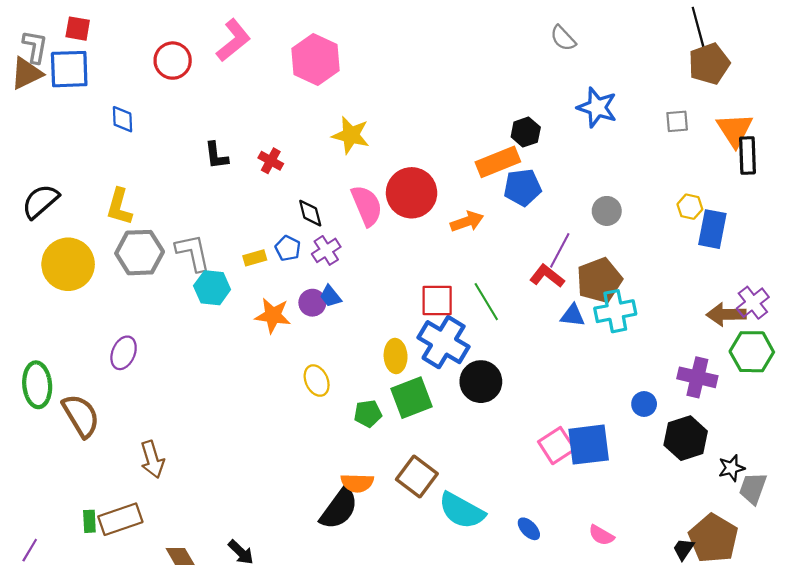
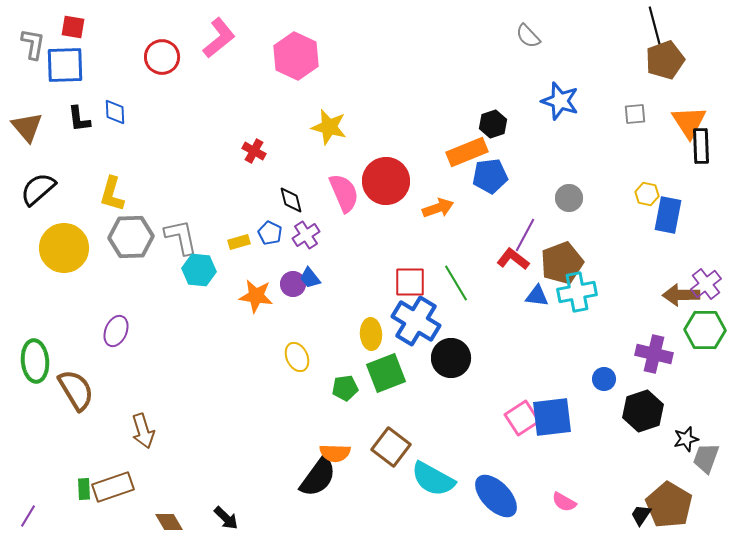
brown triangle: (26, 73) -> (27, 127), moved, turned -44
black L-shape: (216, 155) -> (79, 119), moved
blue ellipse: (529, 529) -> (496, 496), size x2.0

